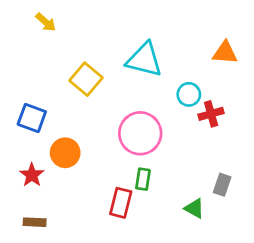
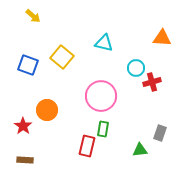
cyan triangle: (144, 60) -> (104, 43), size x0.7
blue square: (32, 118) -> (28, 65), moved
green triangle: (194, 208) -> (140, 150), turned -35

